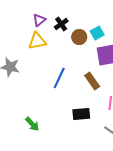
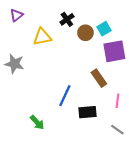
purple triangle: (39, 20) -> (16, 15), moved
blue line: (59, 78) -> (65, 96), moved

